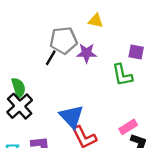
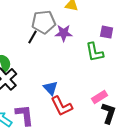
blue triangle: (72, 117) -> (51, 88), size x0.7

